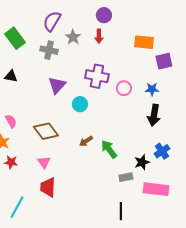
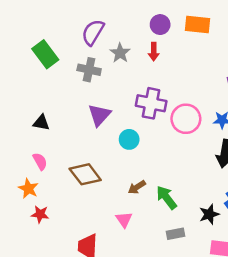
orange rectangle: (144, 42) -> (198, 25), moved
black triangle: (11, 76) -> (41, 123), moved
pink circle: (124, 88) -> (186, 119), size x1.5
pink triangle: (44, 162) -> (124, 219), moved
gray rectangle: (126, 177) -> (176, 234), moved

